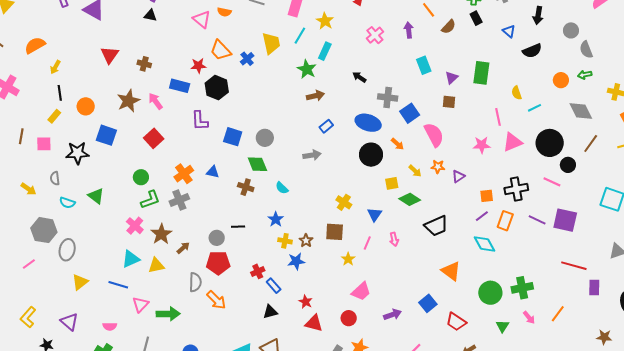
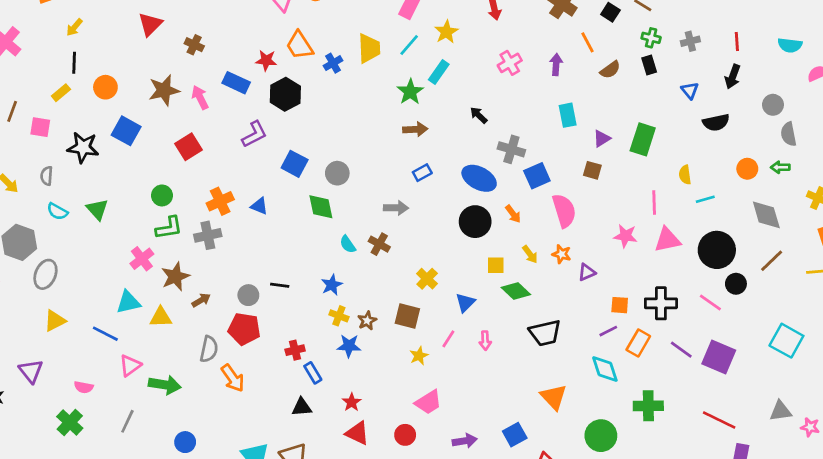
purple L-shape: (200, 121) -> (254, 134), turned -125
brown cross: (246, 187) -> (379, 244), moved
green cross: (522, 288) -> (648, 406), moved

